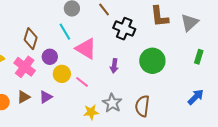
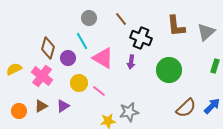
purple circle: (50, 57) -> (68, 58), moved
purple arrow: (114, 66) -> (131, 62), moved
gray star: (112, 103) -> (129, 112), turned 30
brown semicircle: (142, 106) -> (186, 108), moved, turned -140

